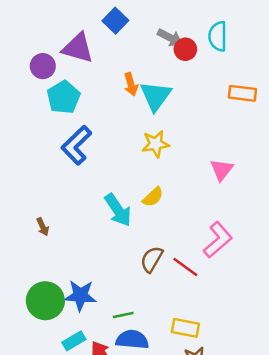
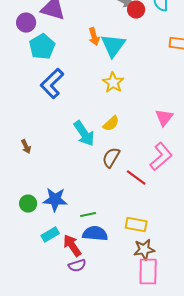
yellow star: (156, 144) -> (113, 83), turned -30
pink triangle: (222, 170) -> (164, 118), moved
brown semicircle: (152, 259) -> (111, 158), moved
green circle: (45, 301) -> (28, 204), size x0.6

